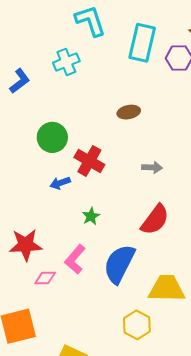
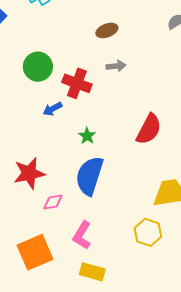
gray arrow: (152, 167) -> (116, 66), moved
pink L-shape: (75, 259) -> (82, 235), moved
blue semicircle: (119, 264) -> (89, 176), moved

